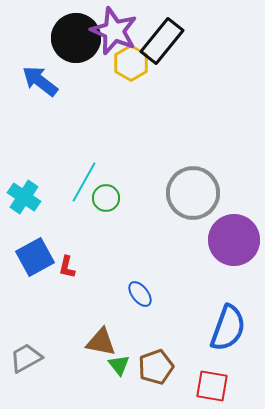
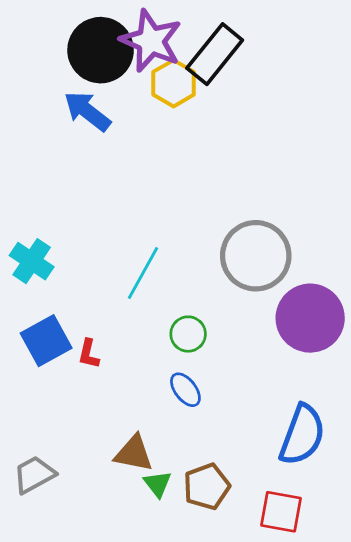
blue arrow: (40, 81) -> (87, 111), moved
cyan line: (84, 182) -> (143, 273), moved
green circle: (106, 198) -> (188, 334), moved

